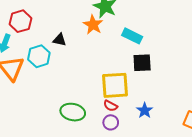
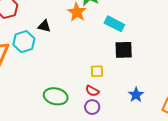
yellow square: (115, 85) -> (97, 71), size x0.5
blue star: (145, 110) -> (136, 95), moved

